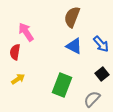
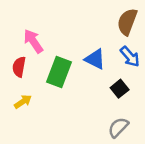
brown semicircle: (72, 17) -> (127, 22), moved
black square: (102, 74) -> (120, 89), moved
green rectangle: (62, 85) -> (59, 72), moved

